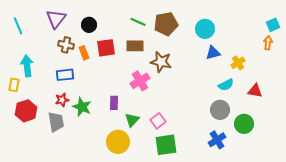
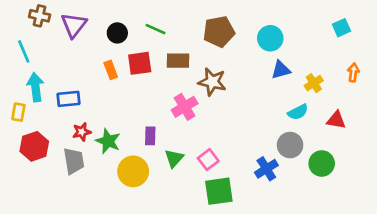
green line: (138, 22) -> (156, 29), moved
cyan square: (273, 25) -> (341, 28), moved
cyan line: (18, 26) -> (24, 51), moved
orange arrow: (268, 43) -> (353, 73), moved
brown cross: (66, 45) -> (40, 16), moved
blue rectangle: (65, 75) -> (69, 99), moved
blue cross: (217, 140) -> (266, 169), moved
yellow circle: (118, 142) -> (133, 171), moved

